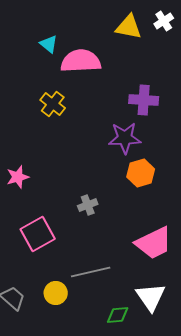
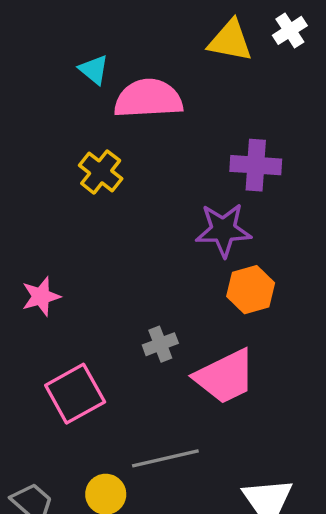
pink trapezoid: (154, 243) -> (225, 377), moved

